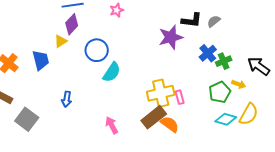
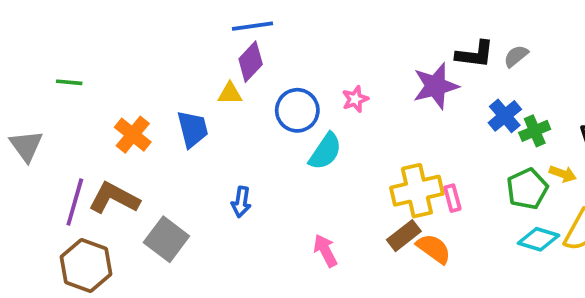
pink star: (117, 10) -> (355, 99), moved
yellow triangle: (61, 41) -> (230, 93), turned 32
brown rectangle: (154, 117) -> (404, 236), size x0.7

